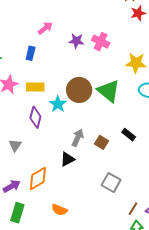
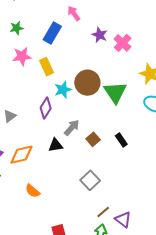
pink arrow: (45, 28) -> (74, 13), turned -105
blue rectangle: (31, 53) -> (52, 33), size x1.5
yellow rectangle: (35, 87) -> (47, 67), turned 48
purple diamond: (35, 117) -> (46, 108), moved

